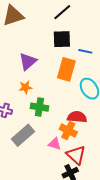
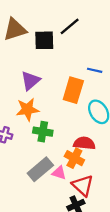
black square: (62, 39) -> (44, 40), moved
orange star: (25, 87) -> (27, 109), size x1.5
gray rectangle: (23, 135) -> (40, 169), moved

